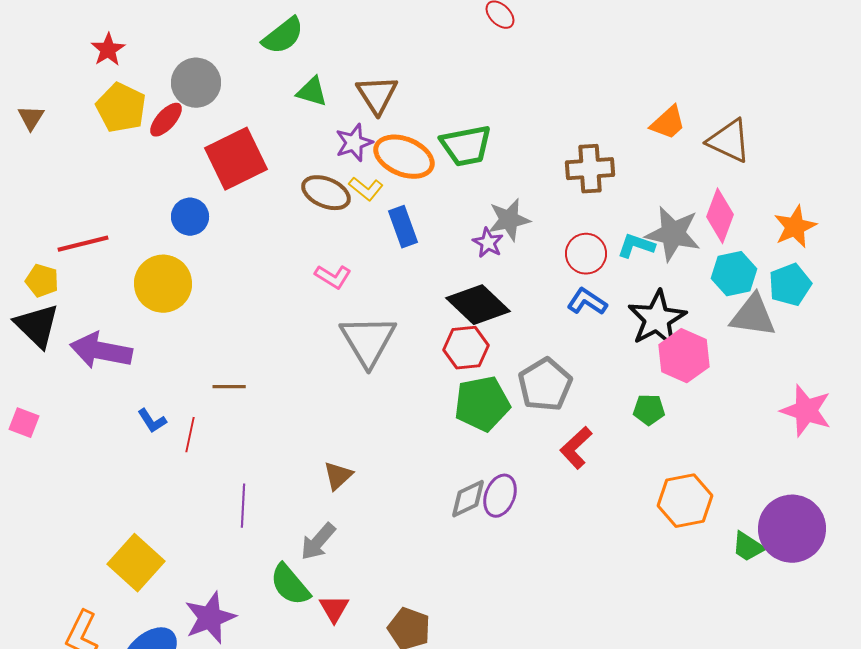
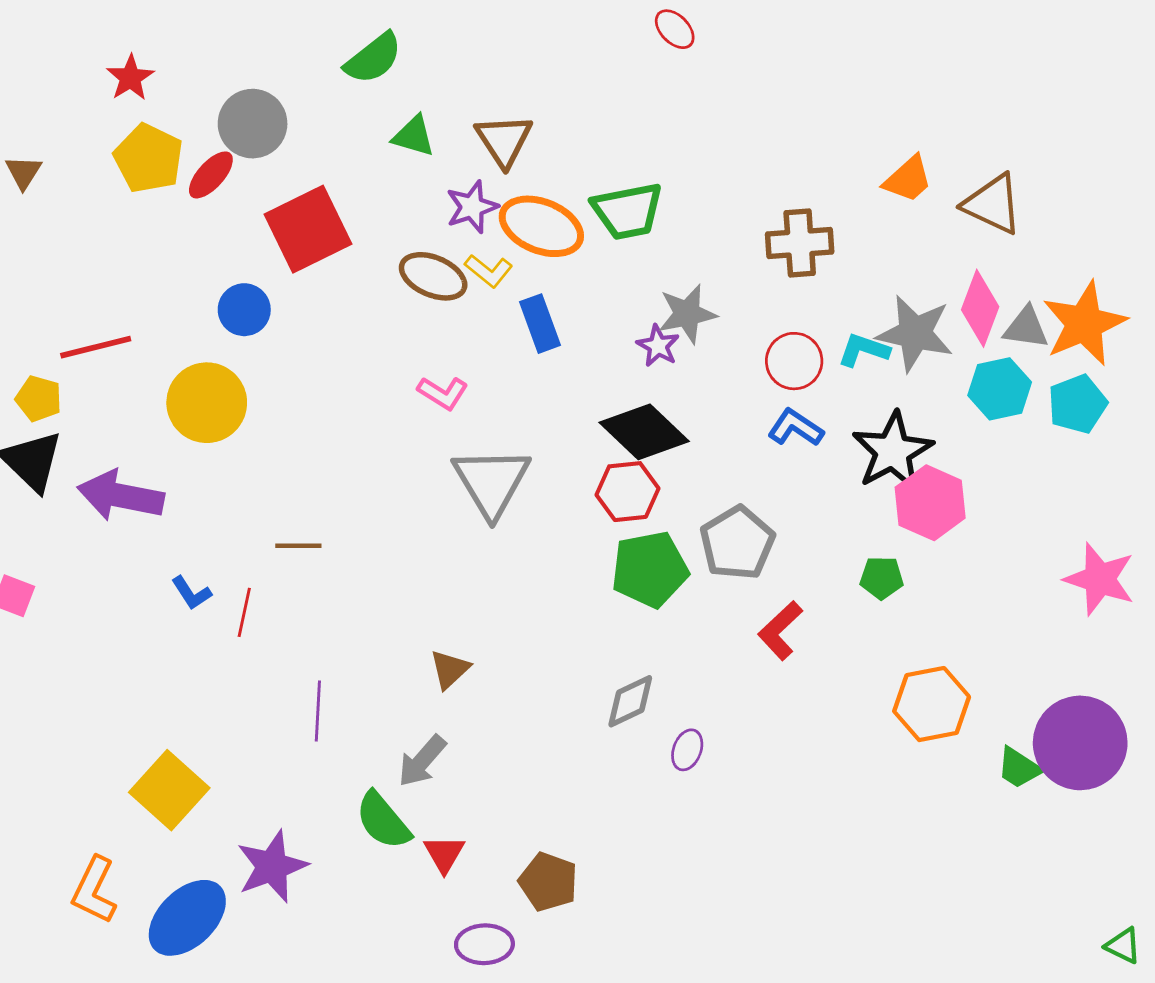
orange star: (795, 227) -> (1084, 324), size x1.4
gray triangle: (753, 316) -> (1026, 328), moved, size x0.7
purple ellipse: (500, 496) -> (687, 750), moved, size x0.7

